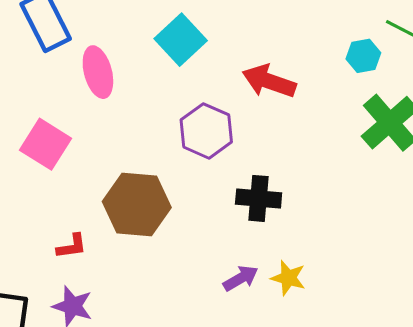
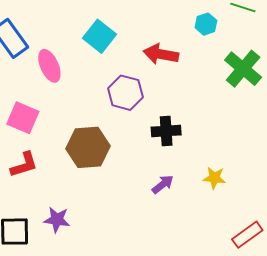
cyan hexagon: (363, 56) -> (206, 24), moved
red L-shape: (72, 246) -> (24, 165), moved, size x1.4
yellow star: (288, 278) -> (214, 178), moved

